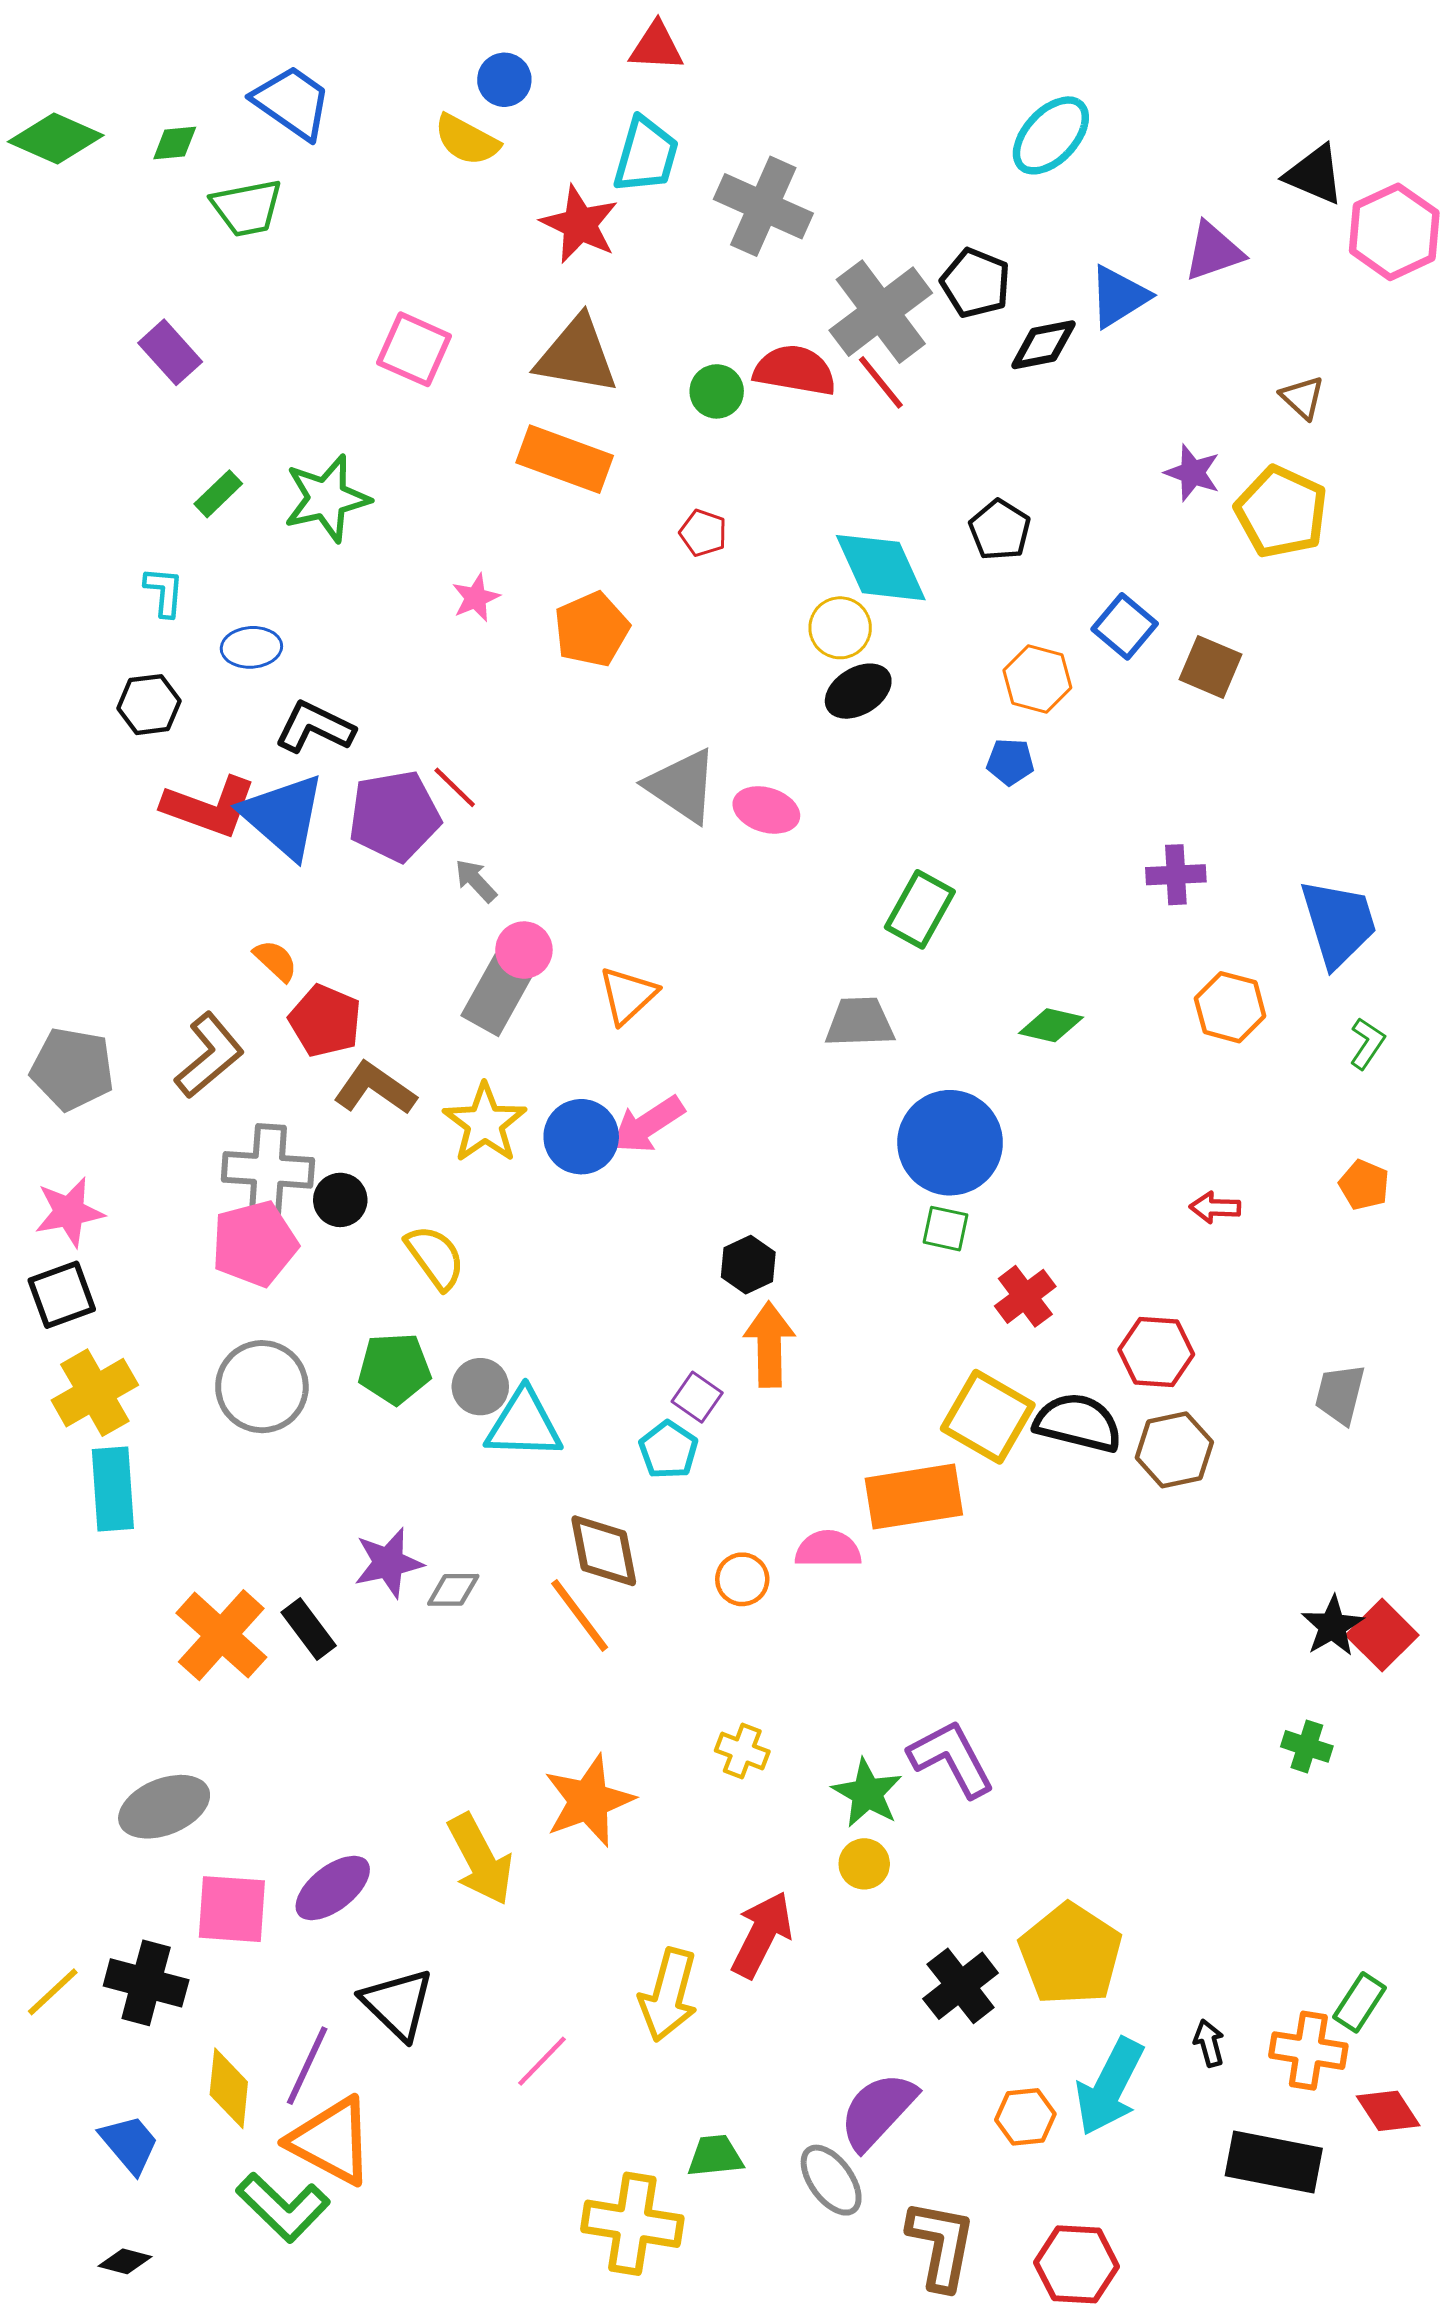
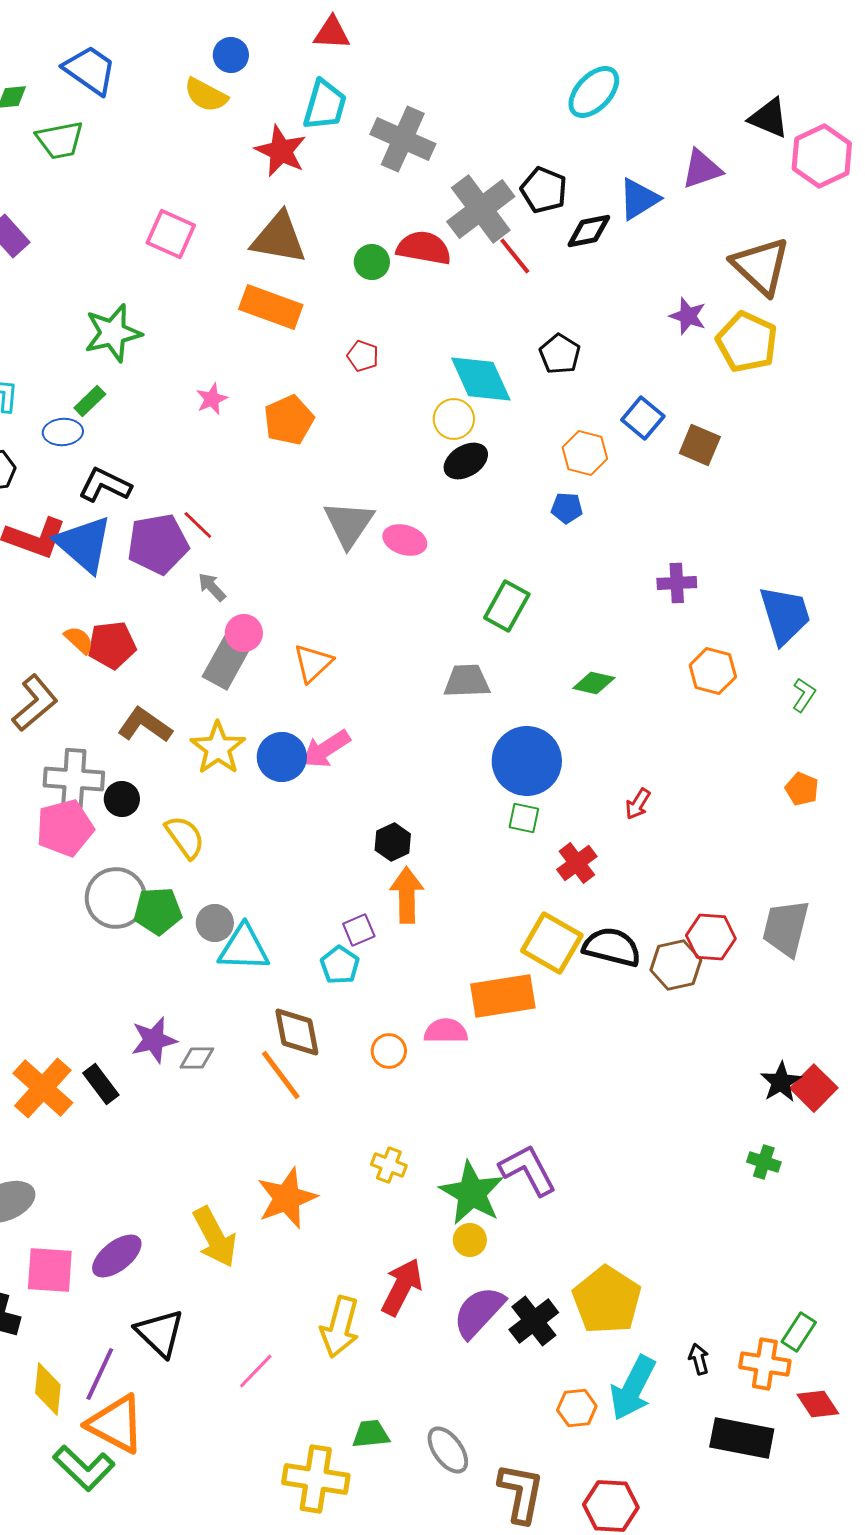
red line: (881, 382) -> (515, 256), moved
brown triangle: (1302, 397) -> (761, 266), size x2.0
green rectangle: (218, 494) -> (90, 401), moved
gray triangle: (682, 786) -> (349, 524), turned 30
red pentagon: (325, 1021) -> (112, 645), moved, turned -30
red arrow: (1215, 1207) -> (638, 804), moved, turned -60
red hexagon: (1156, 1352) -> (711, 937), moved
gray circle: (262, 1387) -> (116, 898), moved
gray trapezoid: (1340, 1394) -> (786, 928), size x1.4
purple square: (697, 1397) -> (359, 930), turned 32
green star: (867, 1793) -> (472, 1193), size x1.4
purple semicircle: (878, 2111) -> (479, 1312), moved

